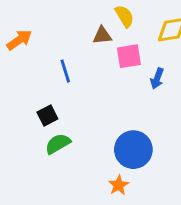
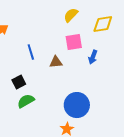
yellow semicircle: (124, 16) -> (71, 15), turned -105
brown triangle: (102, 35) -> (56, 62), moved

